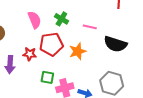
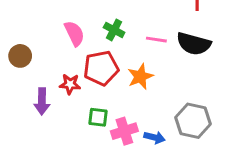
black semicircle: (115, 44) -> (194, 44), moved

